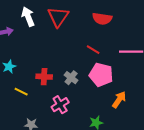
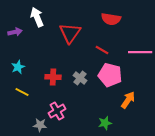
red triangle: (58, 17) -> (70, 33), moved
yellow line: (21, 92) -> (22, 92), moved
pink cross: (60, 105) -> (57, 111), moved

